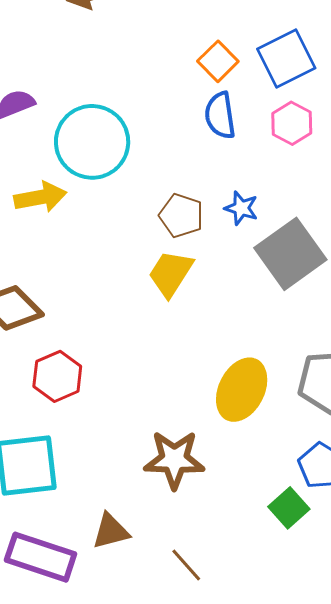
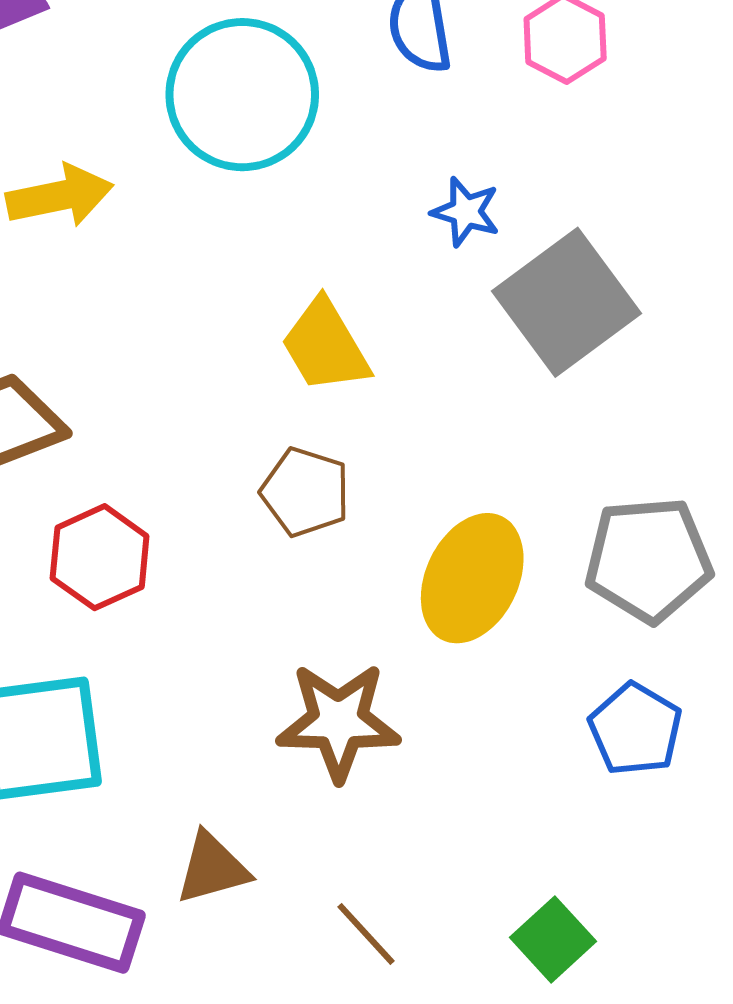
cyan circle: (92, 142) -> (242, 95), moved
brown pentagon: (181, 215) -> (305, 492), moved
yellow trapezoid: (171, 273) -> (325, 346), turned -62
green square: (289, 508) -> (553, 939), moved

